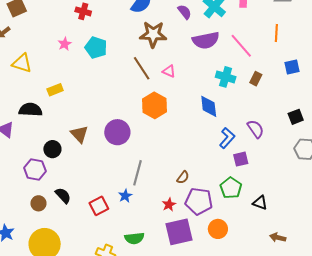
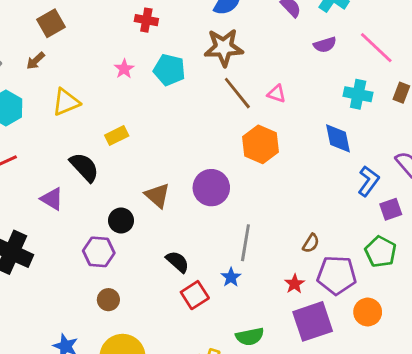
brown star: (153, 34) -> (224, 47), moved
purple semicircle: (206, 40) -> (325, 45), size x0.6
yellow triangle: (22, 63) -> (66, 102), turned -35
black semicircle: (30, 110) -> (84, 167), turned 50
black semicircle: (63, 195) -> (177, 262), moved

